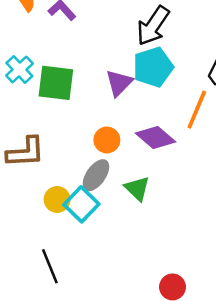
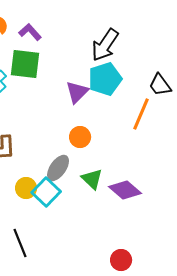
green square: (56, 83) -> (25, 64), moved
purple diamond: (155, 138) -> (125, 190), moved
orange circle: (107, 140) -> (80, 137), moved

